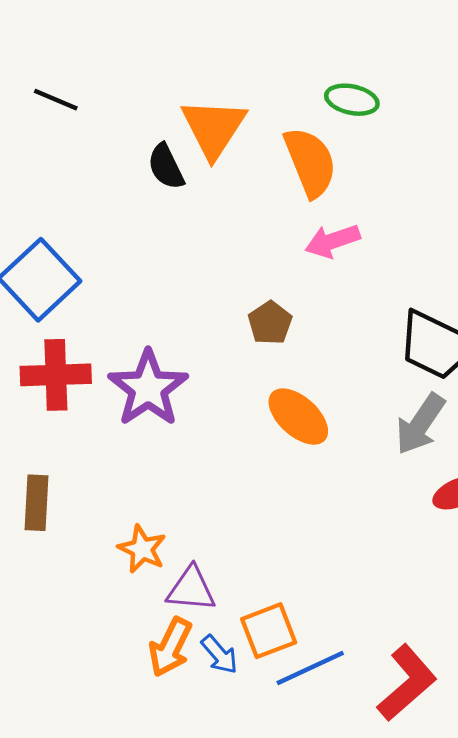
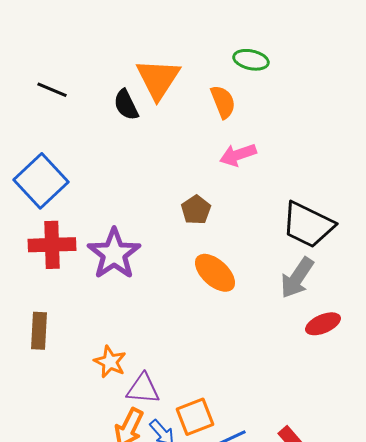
black line: (56, 100) -> (52, 90), moved
orange semicircle: (310, 162) -> (223, 102), size x0.7

